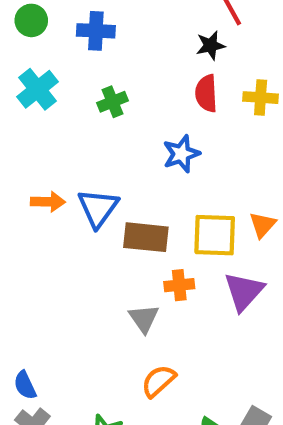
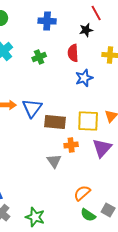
blue cross: (96, 31) -> (47, 21), moved
red semicircle: (206, 93) -> (73, 53), moved
blue star: (181, 154) -> (84, 78), moved
orange semicircle: (158, 381) -> (82, 193), moved

